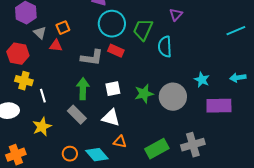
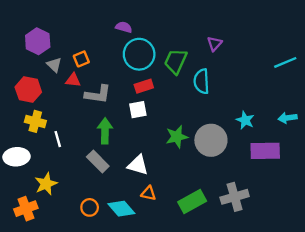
red rectangle: (116, 51) -> (144, 86), turned -42
gray L-shape: (92, 58) -> (98, 94), moved
white square: (113, 89) -> (138, 110), moved
yellow star: (42, 127) -> (46, 184), moved

